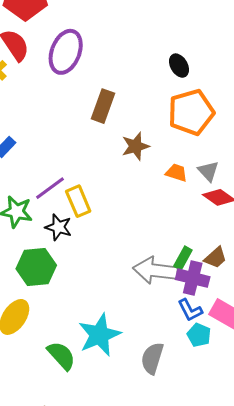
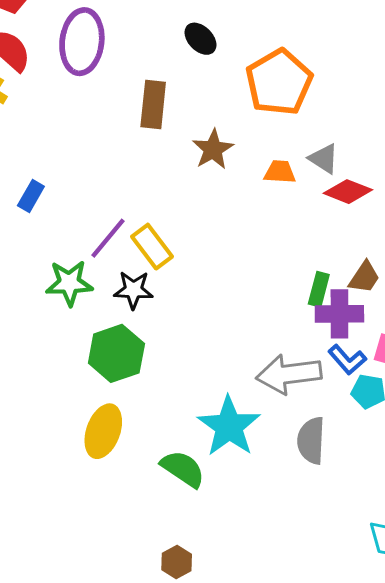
black ellipse: (179, 66) -> (200, 39), moved
gray arrow: (155, 271) -> (289, 374), moved

